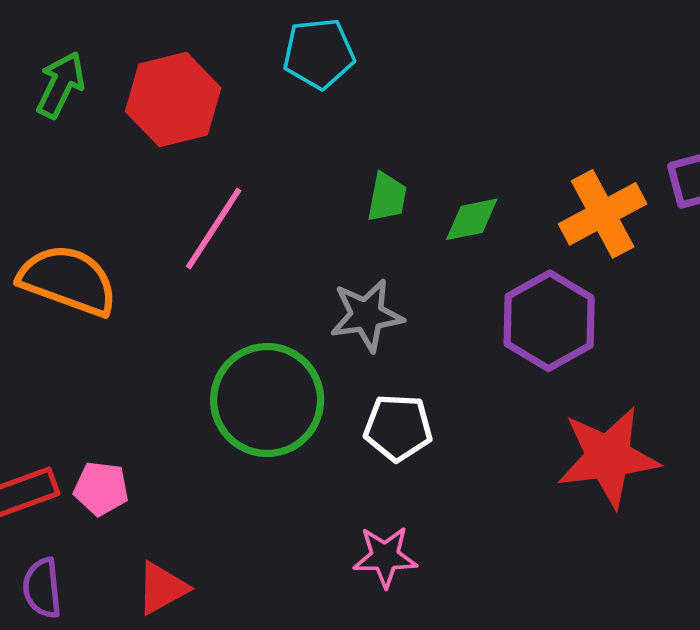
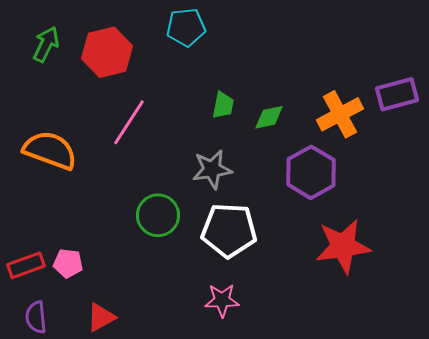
green circle: (267, 400) -> (158, 215), size x0.7
white pentagon: (398, 428) -> (229, 230), size x1.5

